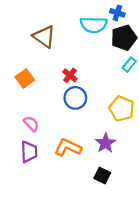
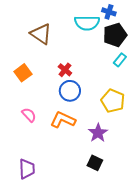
orange L-shape: (68, 147) -> (63, 120), moved
purple trapezoid: (29, 152) -> (27, 169), moved

